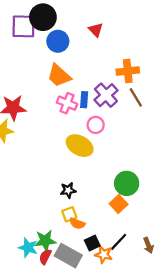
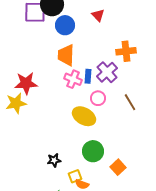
orange trapezoid: (59, 76) -> (66, 55), turned 50
brown line: (136, 97) -> (130, 102), moved
green circle: (127, 183) -> (93, 151), moved
black star: (68, 190) -> (54, 160), moved

